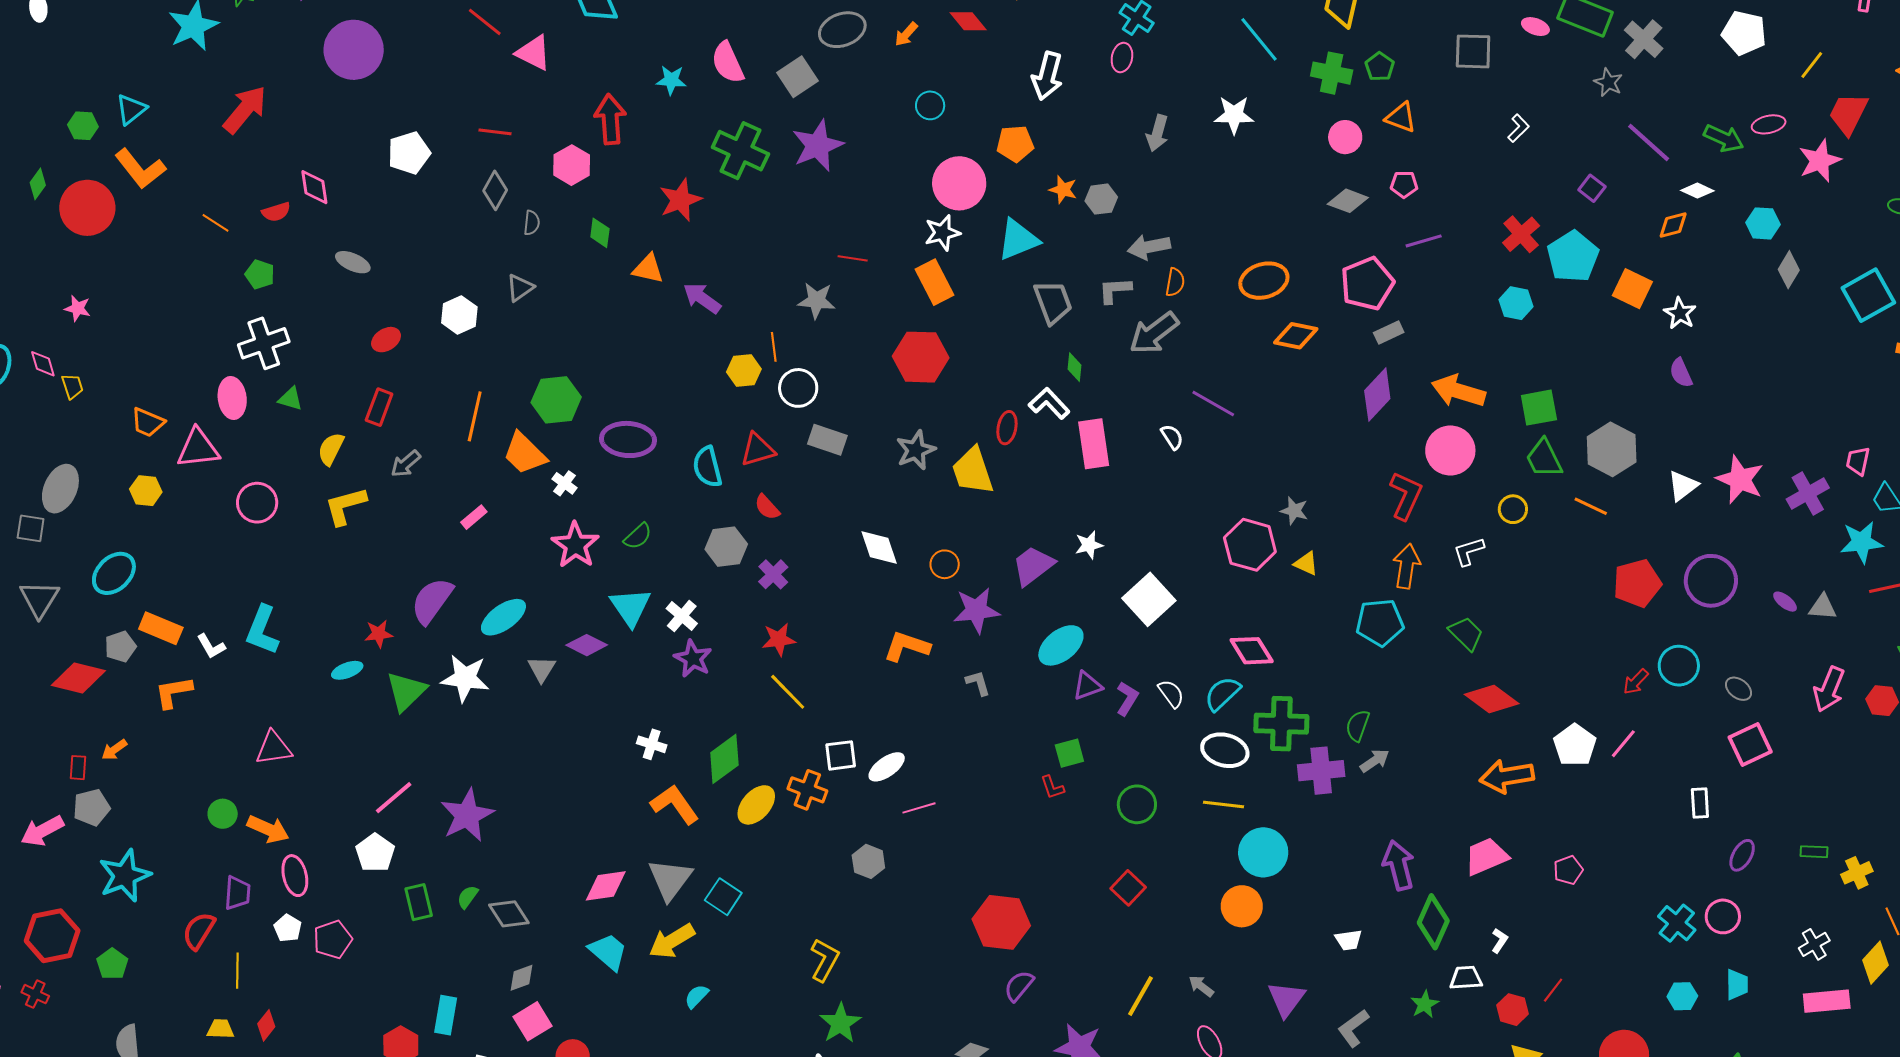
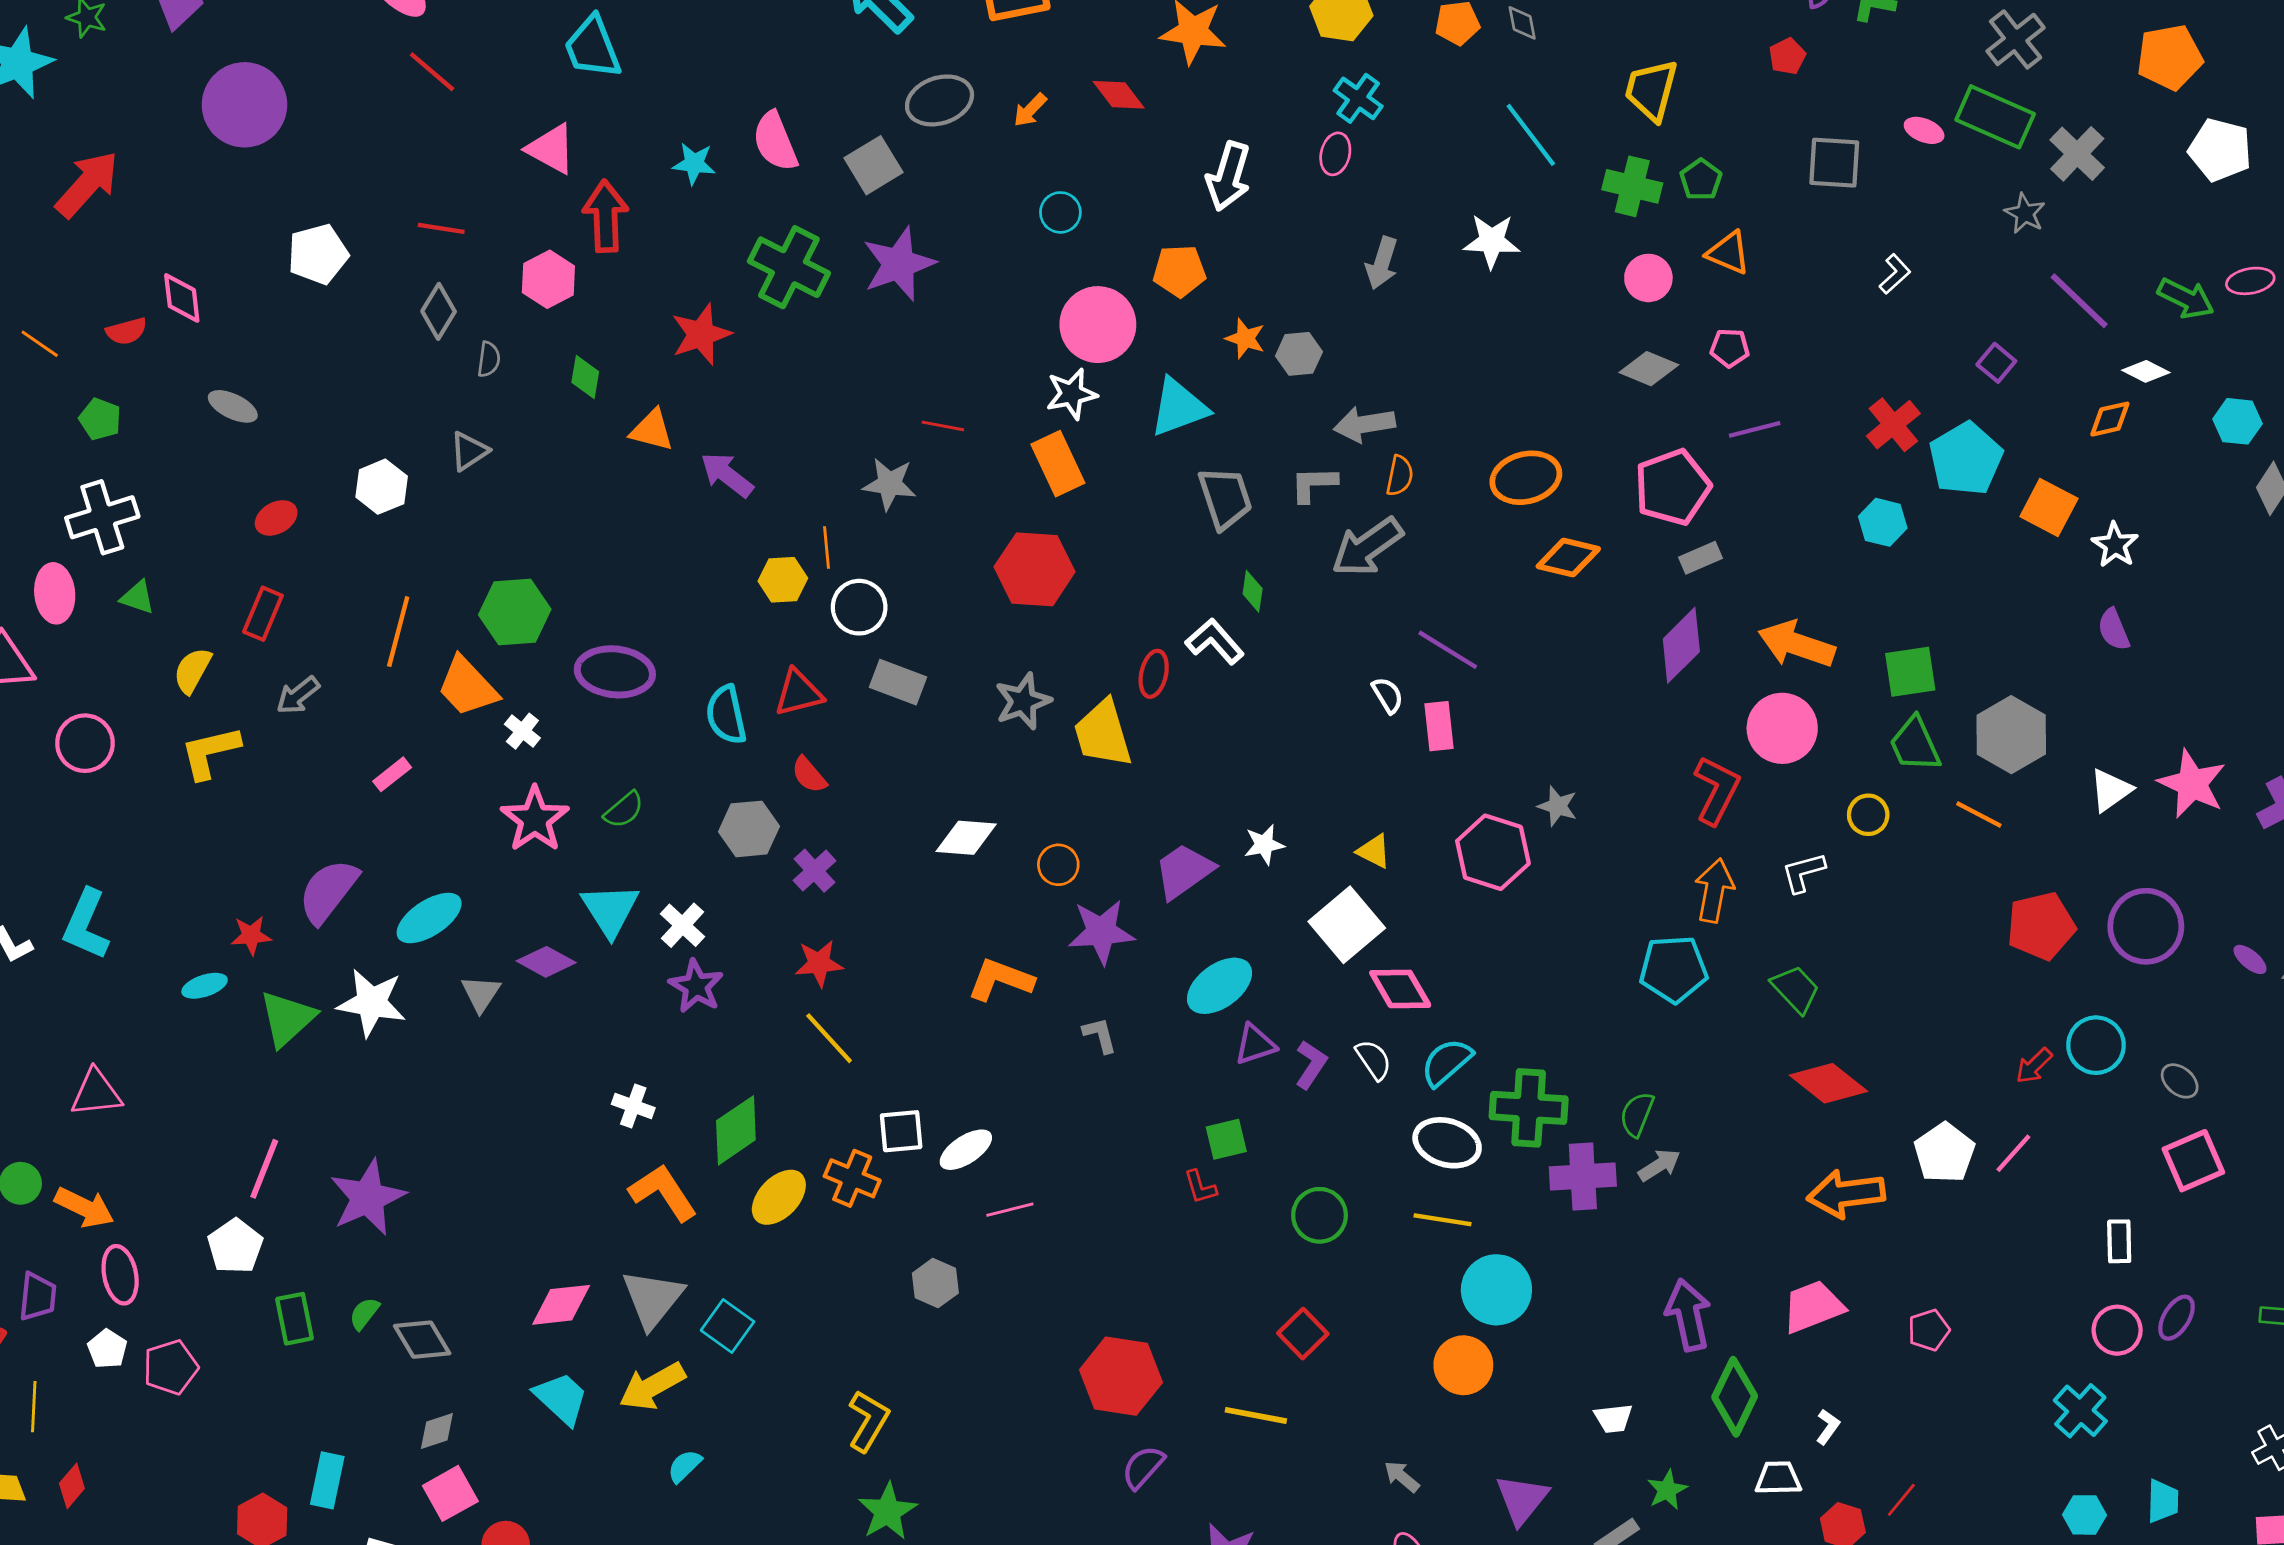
pink triangle: (533, 53) -> (551, 149), moved
pink rectangle: (1094, 444) -> (1439, 726), moved, size x0.7
white diamond: (879, 548) -> (966, 838), turned -69
yellow triangle: (1306, 563) -> (1374, 851), moved
pink diamond: (1252, 651) -> (1400, 989), moved
pink line: (394, 798) -> (264, 1169), turned -30
pink circle: (1723, 916) -> (2117, 1330), moved
yellow line: (1141, 996) -> (1256, 1415), moved, turned 69
green star: (1425, 1004) -> (1667, 1490), moved

